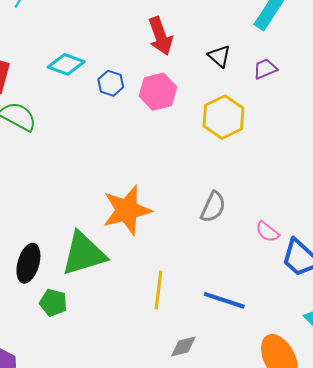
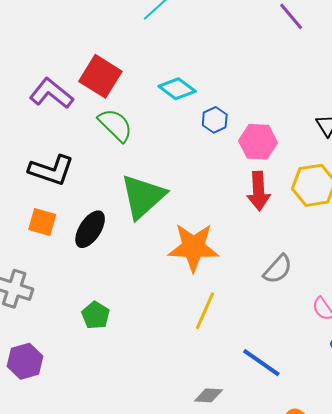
red arrow: (160, 36) -> (259, 191), moved
green triangle: (84, 254) -> (143, 196), moved, turned -42
black ellipse: (28, 263) -> (90, 229), moved
yellow line: (159, 290) -> (205, 311), moved

